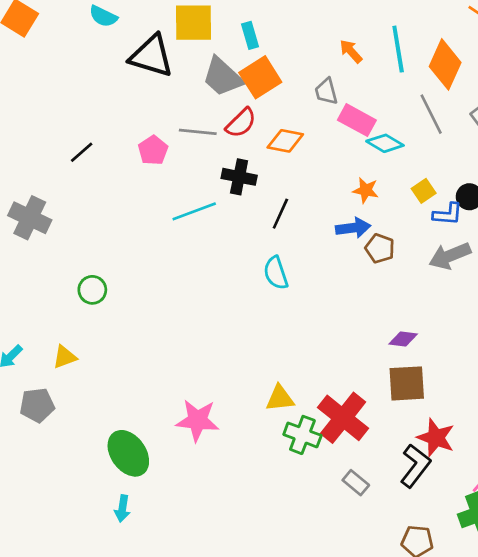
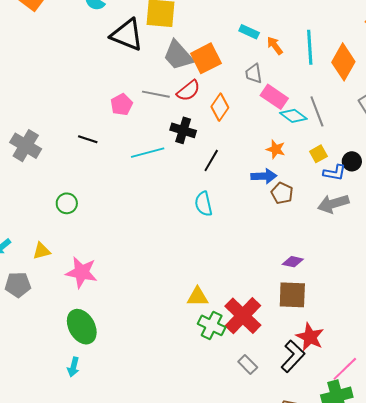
cyan rectangle: (250, 35) -> (249, 32), moved, turned -54
gray line: (431, 114) -> (317, 111), moved
orange diamond: (285, 141) -> (220, 107), turned -72
black line: (82, 152) -> (88, 139), moved, turned 54
pink star: (197, 420) -> (82, 272), moved

